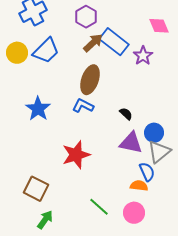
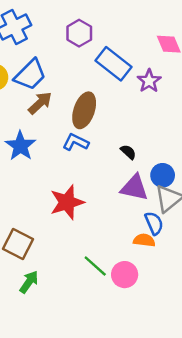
brown arrow: (93, 43) -> (40, 103), moved
pink circle: (134, 213) -> (125, 275), moved

